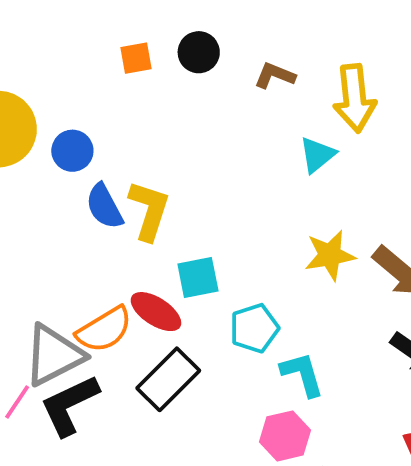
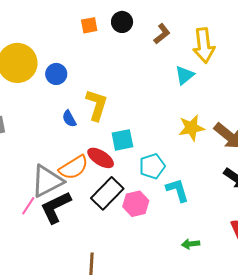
brown L-shape: (275, 75) -> (162, 34), turned 120
blue semicircle: (104, 206) -> (69, 119), moved, size x0.7
pink hexagon: (285, 436) -> (136, 204), moved

